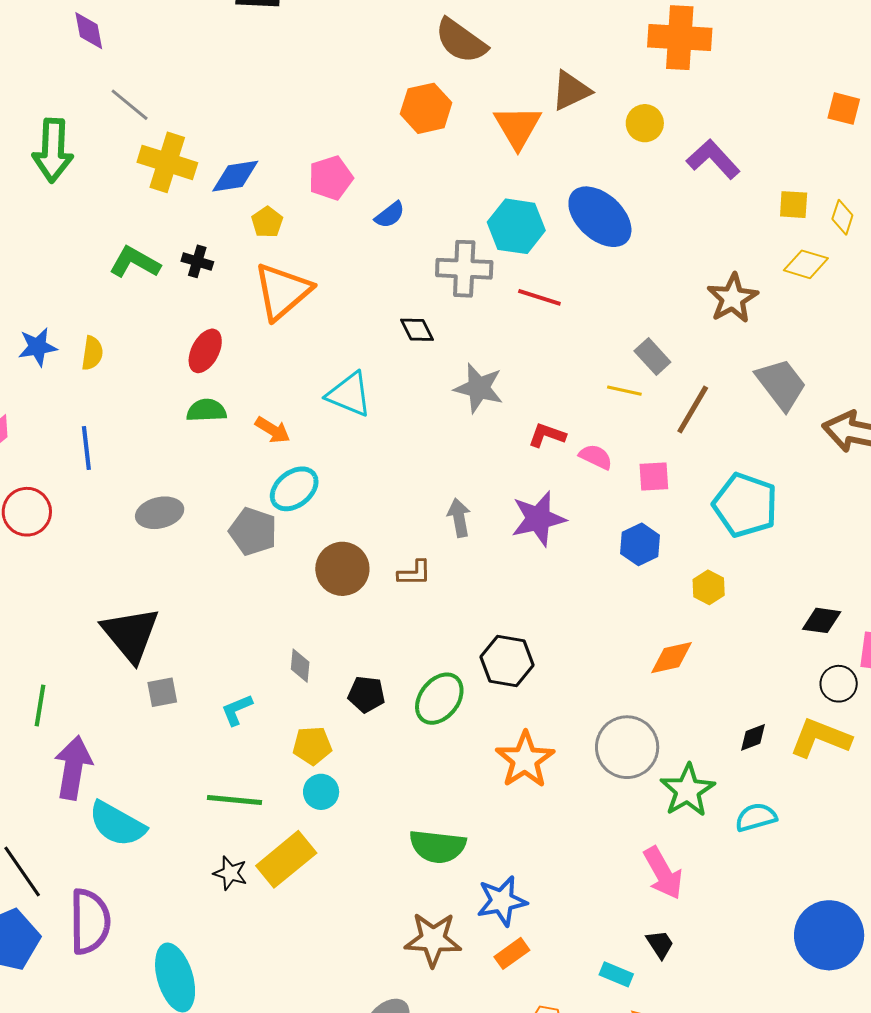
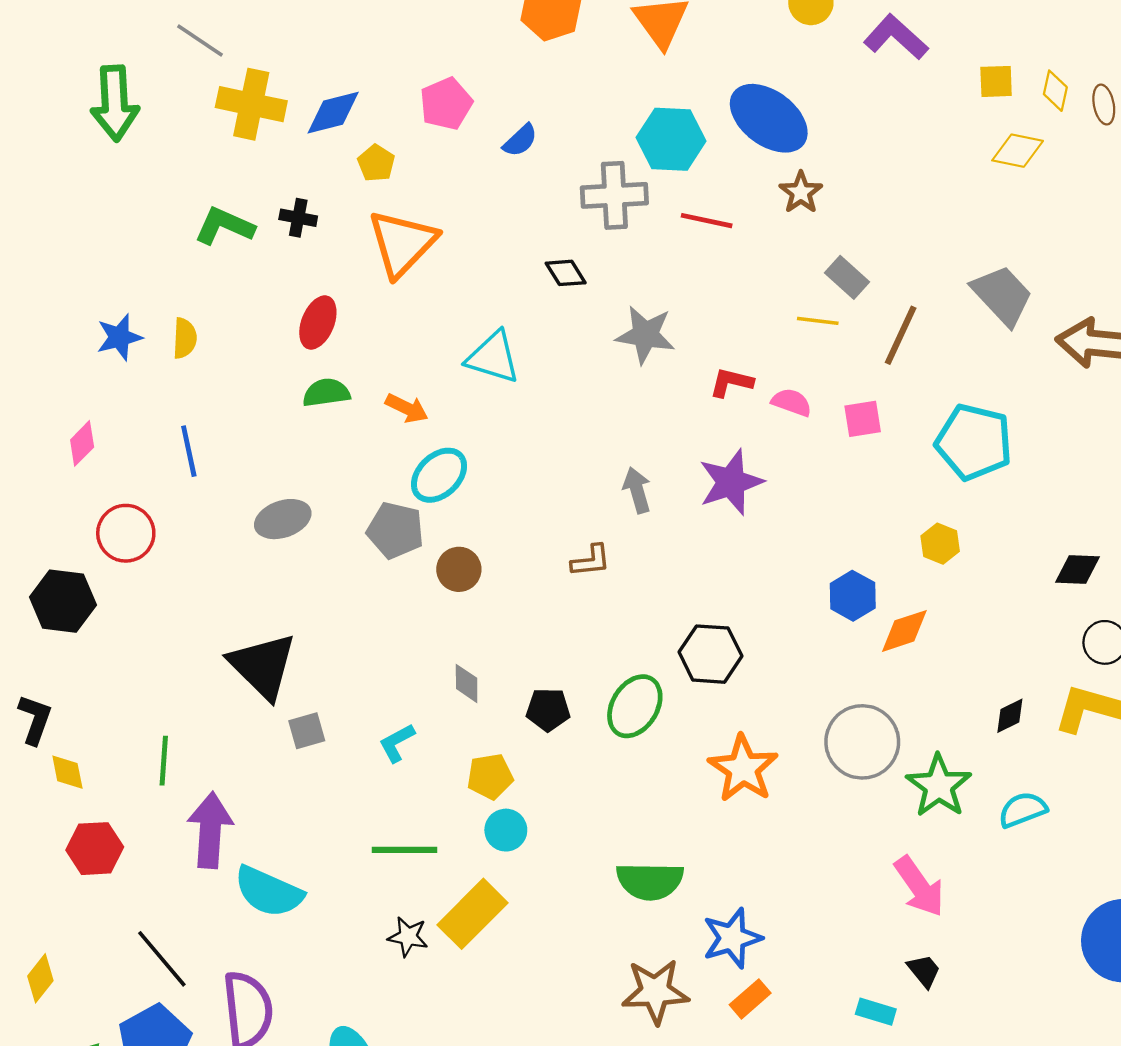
brown star: (733, 298) -> (801, 192), moved, size x0.7
blue hexagon: (640, 544) -> (853, 596), moved
brown circle: (342, 569) -> (459, 569), moved, size x0.7

